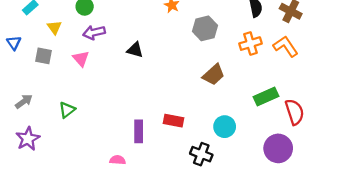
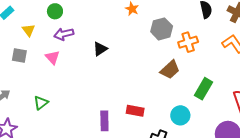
orange cross: (250, 44) -> (188, 42), moved
black triangle: (135, 50) -> (100, 49), turned -49
green rectangle: (266, 97) -> (203, 89), moved, turned -35

